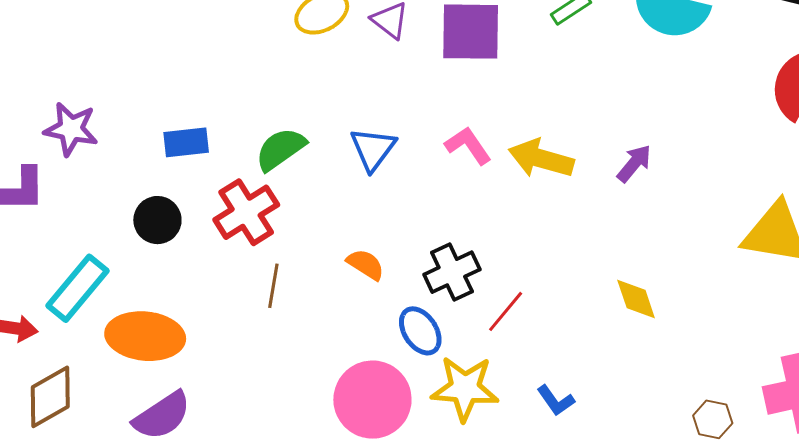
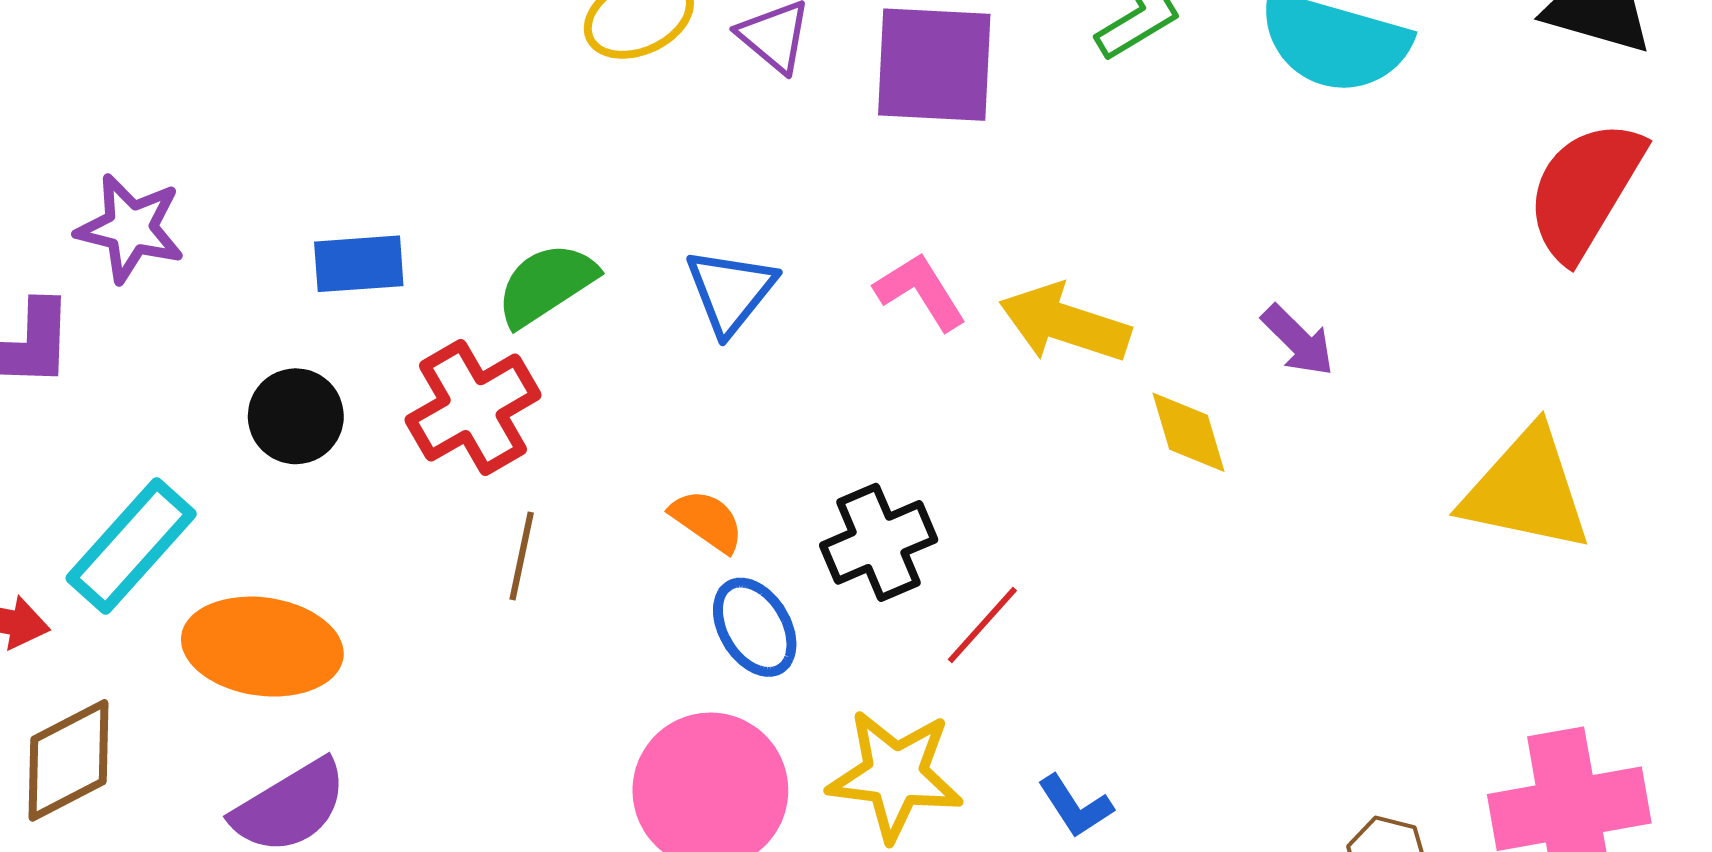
purple arrow: (634, 163) -> (1298, 340), moved, turned 93
yellow diamond: (636, 299) -> (1188, 432), moved
blue ellipse: (420, 331) -> (755, 627), moved

